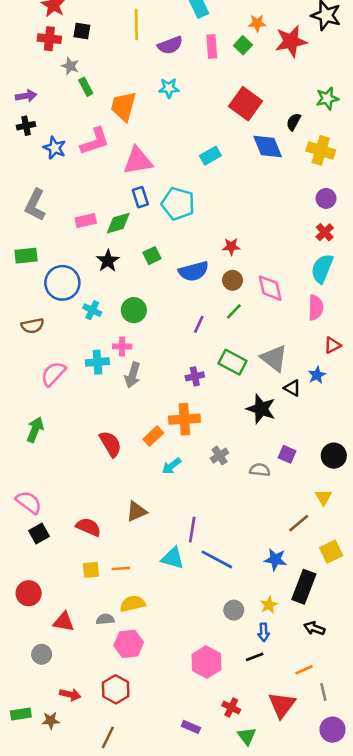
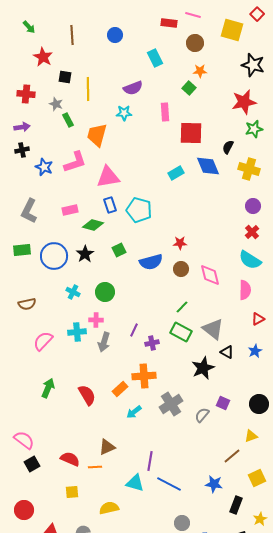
yellow line: (136, 24) -> (88, 89), moved
red cross: (49, 39) -> (26, 94), moved
red star: (291, 41) -> (244, 102), moved
pink rectangle: (212, 47) -> (165, 112), moved
cyan star: (169, 88) -> (124, 113), moved
red square: (245, 104) -> (191, 133), turned -35
cyan rectangle: (210, 156) -> (176, 173), moved
pink rectangle: (86, 221) -> (70, 210), moved
green diamond: (118, 223) -> (93, 225), turned 30
cyan semicircle: (322, 269) -> (250, 260), turned -80
blue circle: (62, 283) -> (54, 256), moved
green line: (234, 311) -> (182, 307), moved
purple line: (199, 324) -> (134, 330), moved
blue star: (317, 375) -> (255, 351), moved
black star: (261, 409) -> (203, 368), turned 30
green arrow: (35, 430) -> (48, 388), moved
gray cross: (220, 456) -> (171, 404), size x1.6
gray semicircle: (260, 470) -> (202, 415), turned -56
yellow triangle: (323, 497) -> (251, 436), turned 40
orange line: (121, 569) -> (95, 467), moved
black rectangle: (304, 587) -> (236, 505), size x0.7
yellow semicircle: (133, 604) -> (109, 508), moved
yellow star: (269, 605) -> (260, 519), moved

